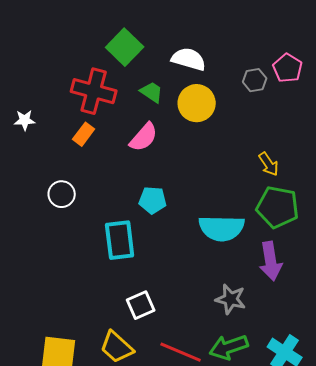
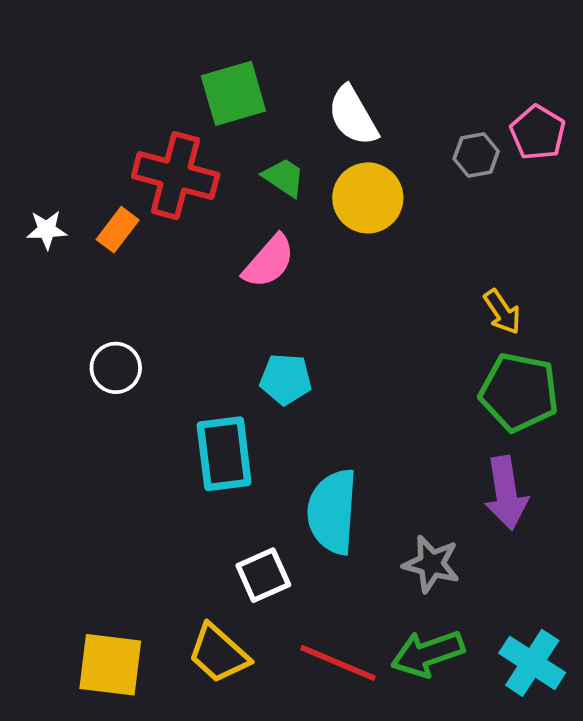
green square: (125, 47) -> (233, 93), turned 30
white semicircle: (189, 59) -> (353, 116), turned -136
orange rectangle: (84, 134) -> (118, 230), moved
cyan semicircle: (222, 228) -> (332, 512), moved, turned 93

